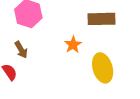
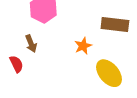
yellow ellipse: (103, 68) -> (109, 73), turned -32

